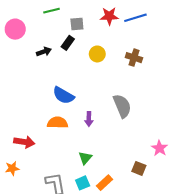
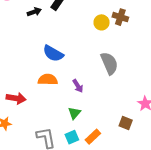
yellow circle: (97, 54) -> (102, 22), moved
purple arrow: (89, 119) -> (78, 86), moved, turned -32

